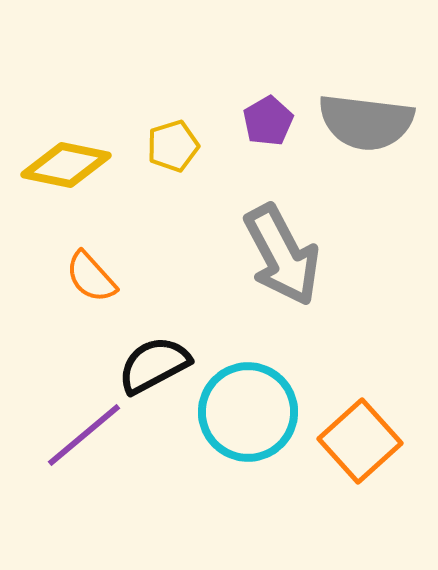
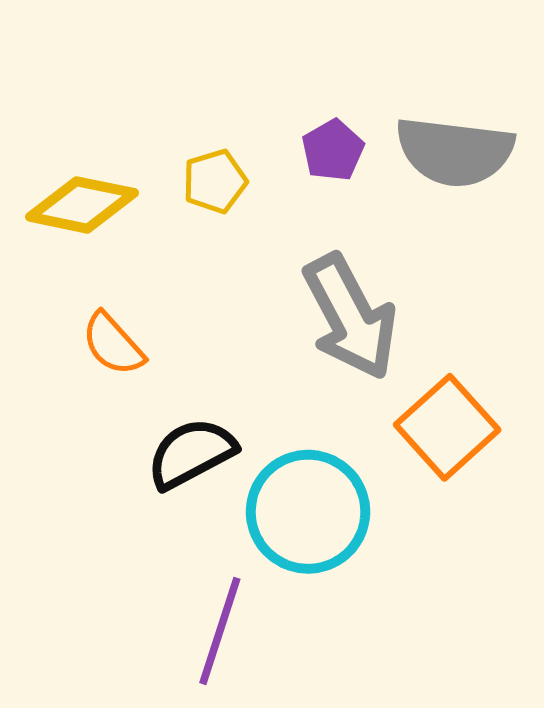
purple line: (84, 435) -> (220, 631), moved, turned -32
orange square: (360, 441) -> (447, 427), moved

